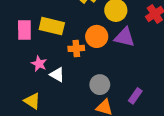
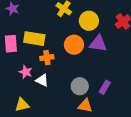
orange cross: (76, 48) -> (47, 58), moved
purple rectangle: (135, 96) -> (105, 87), moved
yellow triangle: (32, 101) -> (22, 105), turned -42

